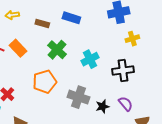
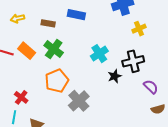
green cross: (57, 50) -> (54, 49), moved
gray cross: (79, 97) -> (79, 101), moved, turned 35
purple semicircle: (126, 104) -> (151, 87), moved
black star: (102, 106) -> (115, 76), moved

